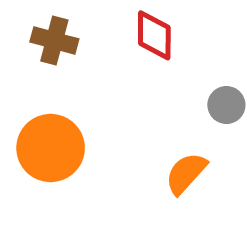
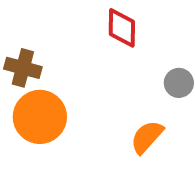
brown cross: (54, 40) -> (23, 68), moved

